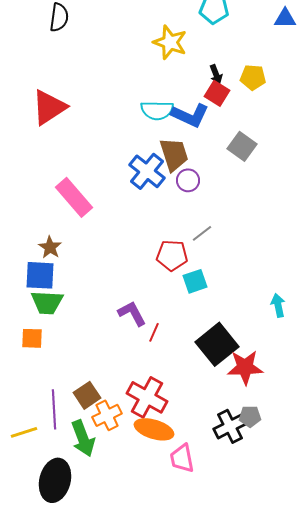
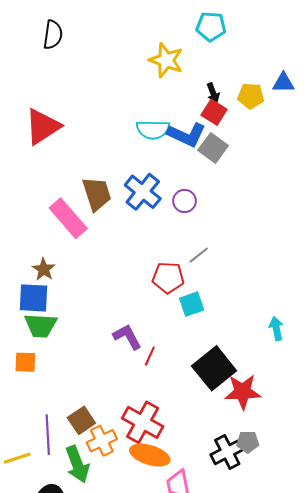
blue triangle: (285, 18) -> (283, 83), moved
gray square: (242, 146) -> (213, 148), moved
brown trapezoid: (174, 154) -> (97, 194), moved

